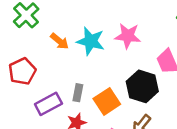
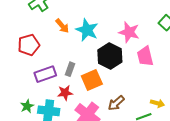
pink star: (128, 36) -> (129, 32), moved
black hexagon: (142, 86) -> (110, 56), moved

